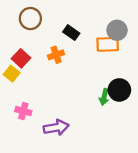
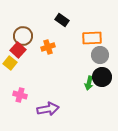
brown circle: (30, 19) -> (23, 36), moved
gray circle: (117, 30) -> (100, 55), moved
black rectangle: (71, 33) -> (62, 20), moved

